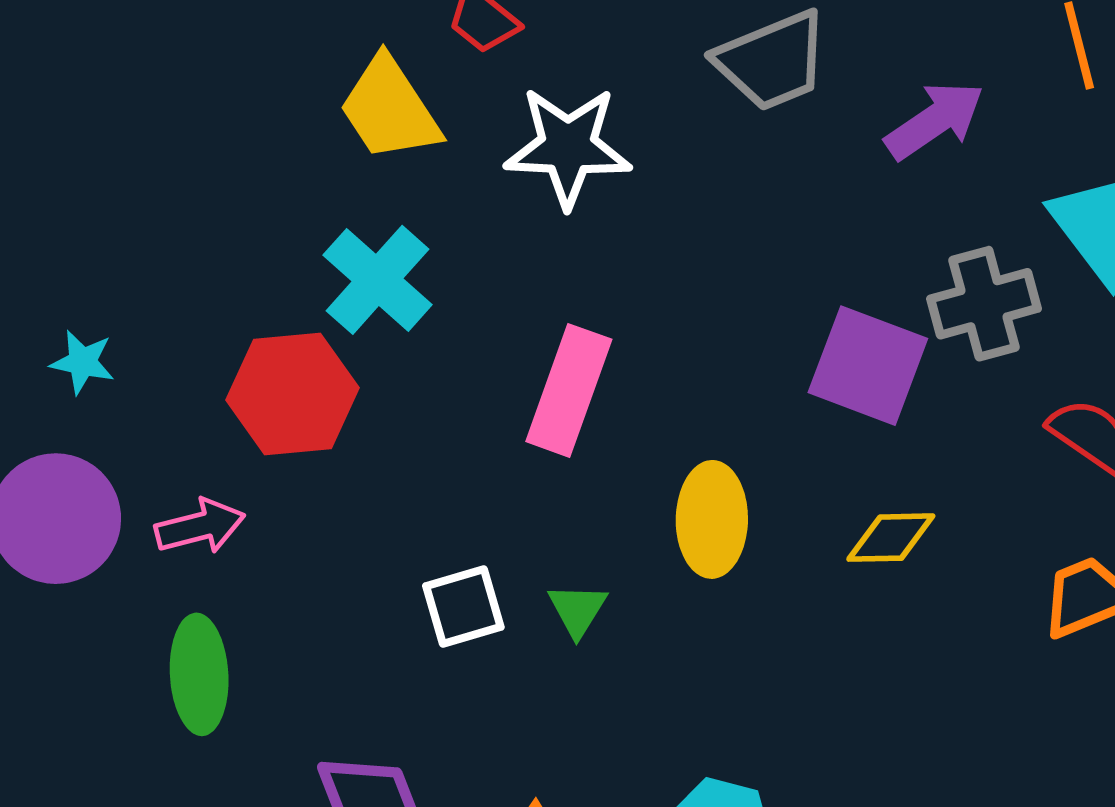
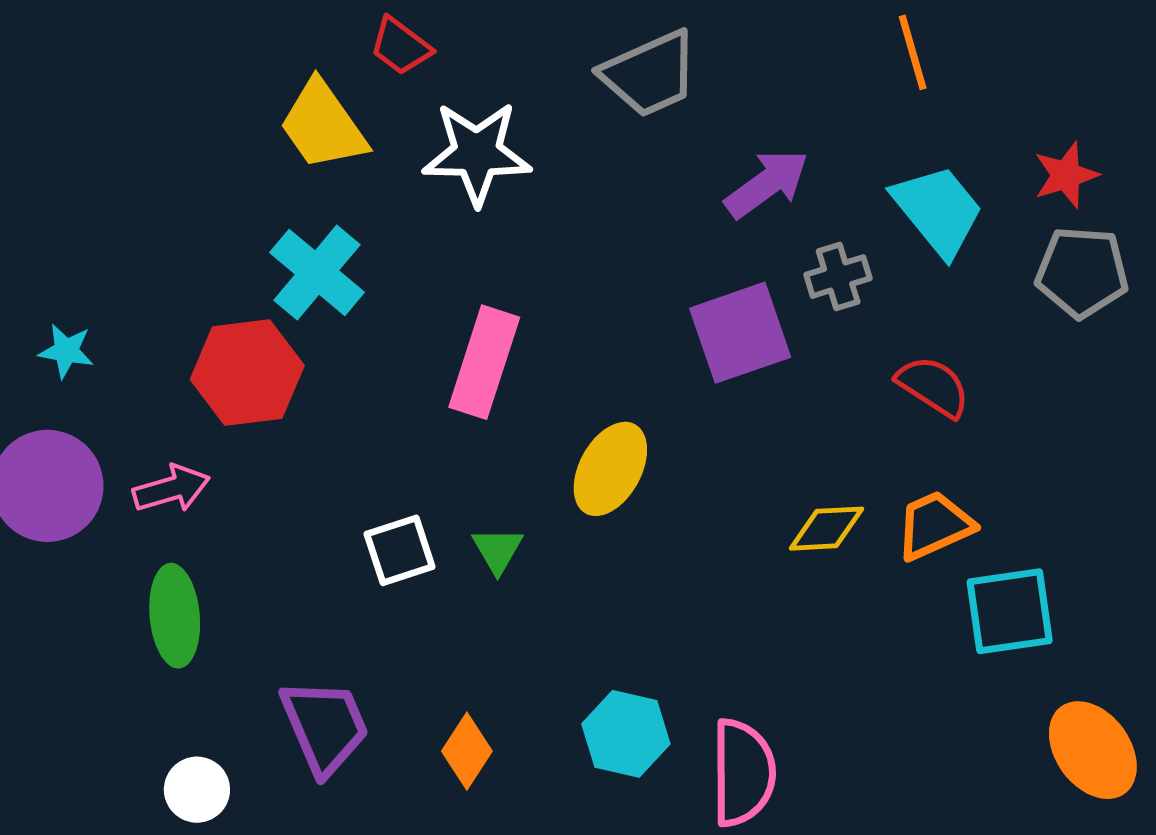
purple arrow: (935, 120) -> (767, 184), moved
gray cross: (984, 304) -> (838, 277), size x0.7
purple square: (868, 366) -> (740, 333), turned -38
yellow ellipse: (712, 519) -> (610, 469), turned 30
yellow diamond: (891, 538) -> (826, 529), moved

